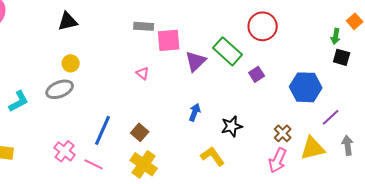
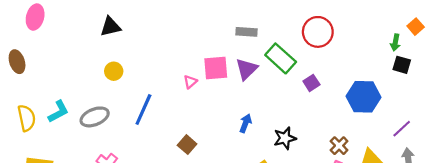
gray rectangle: (144, 26) -> (247, 32), moved
pink square: (169, 40) -> (216, 68), moved
pink triangle: (143, 73) -> (190, 82), turned 40
gray ellipse: (60, 89) -> (95, 117), moved
purple line: (331, 117) -> (402, 129), moved
blue line: (103, 130) -> (143, 109), moved

